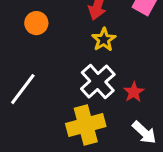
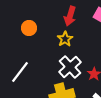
yellow star: (104, 40) -> (65, 39), moved

